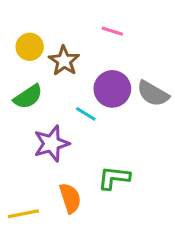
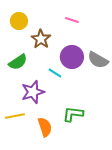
yellow circle: (30, 47) -> (19, 21), moved
yellow line: (23, 214) -> (15, 116), moved

